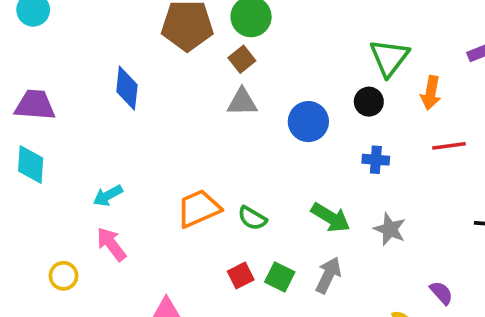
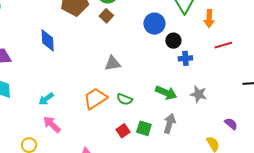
gray triangle: (242, 102) -> (113, 63), moved
black circle: (369, 102) -> (173, 41), moved
blue circle: (308, 122) -> (154, 24), moved

